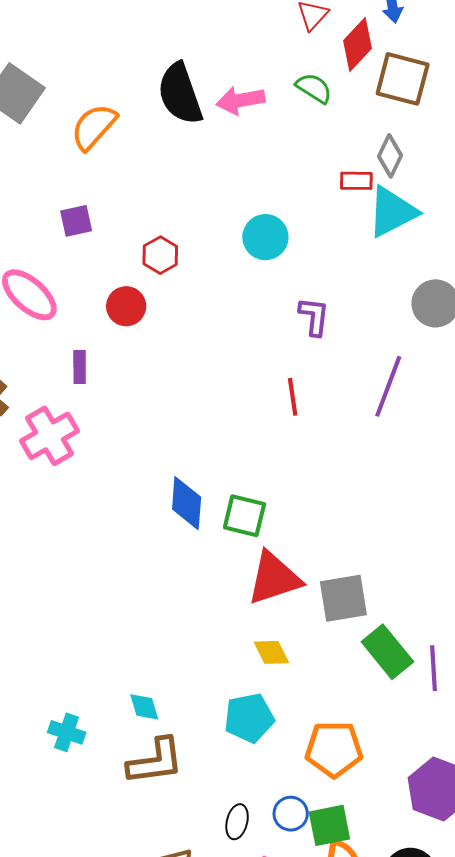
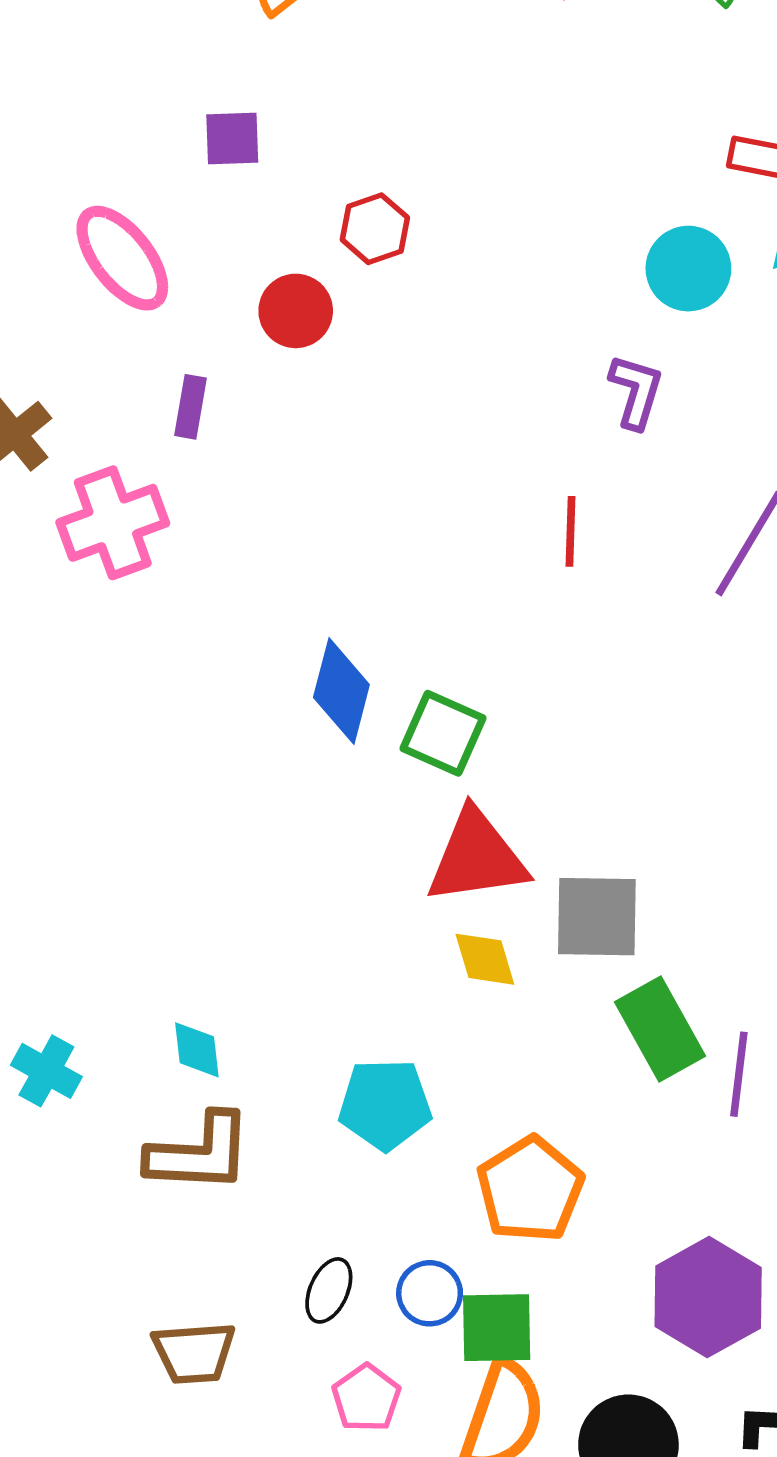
cyan circle: (265, 237) -> (688, 269), moved
yellow diamond: (271, 652) -> (485, 959), moved
orange pentagon: (334, 749) -> (530, 1189), turned 30

